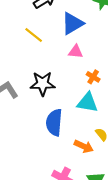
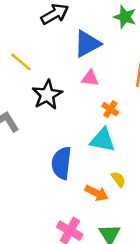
yellow line: (34, 35) -> (21, 62), moved
black star: (43, 84) -> (47, 95), moved, turned -30

